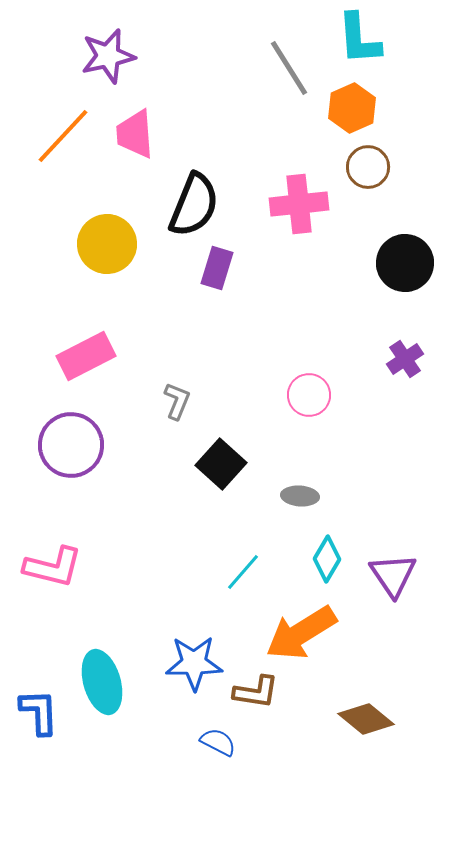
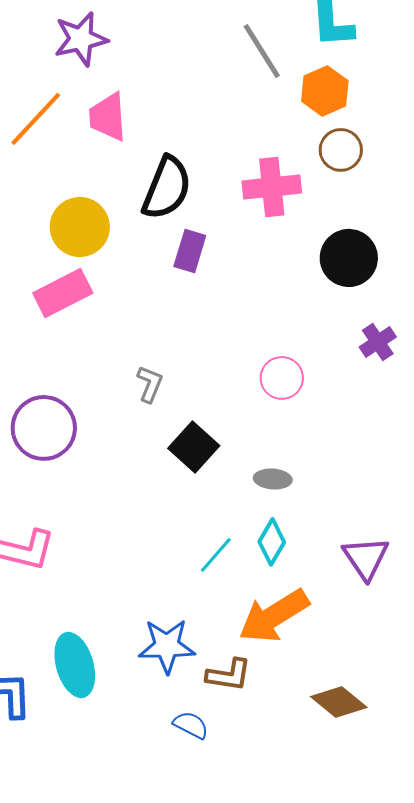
black circle: (405, 263) -> (349, 258), moved
pink rectangle: (86, 356) -> (63, 293), moved
cyan diamond: (327, 559) -> (272, 542), moved

